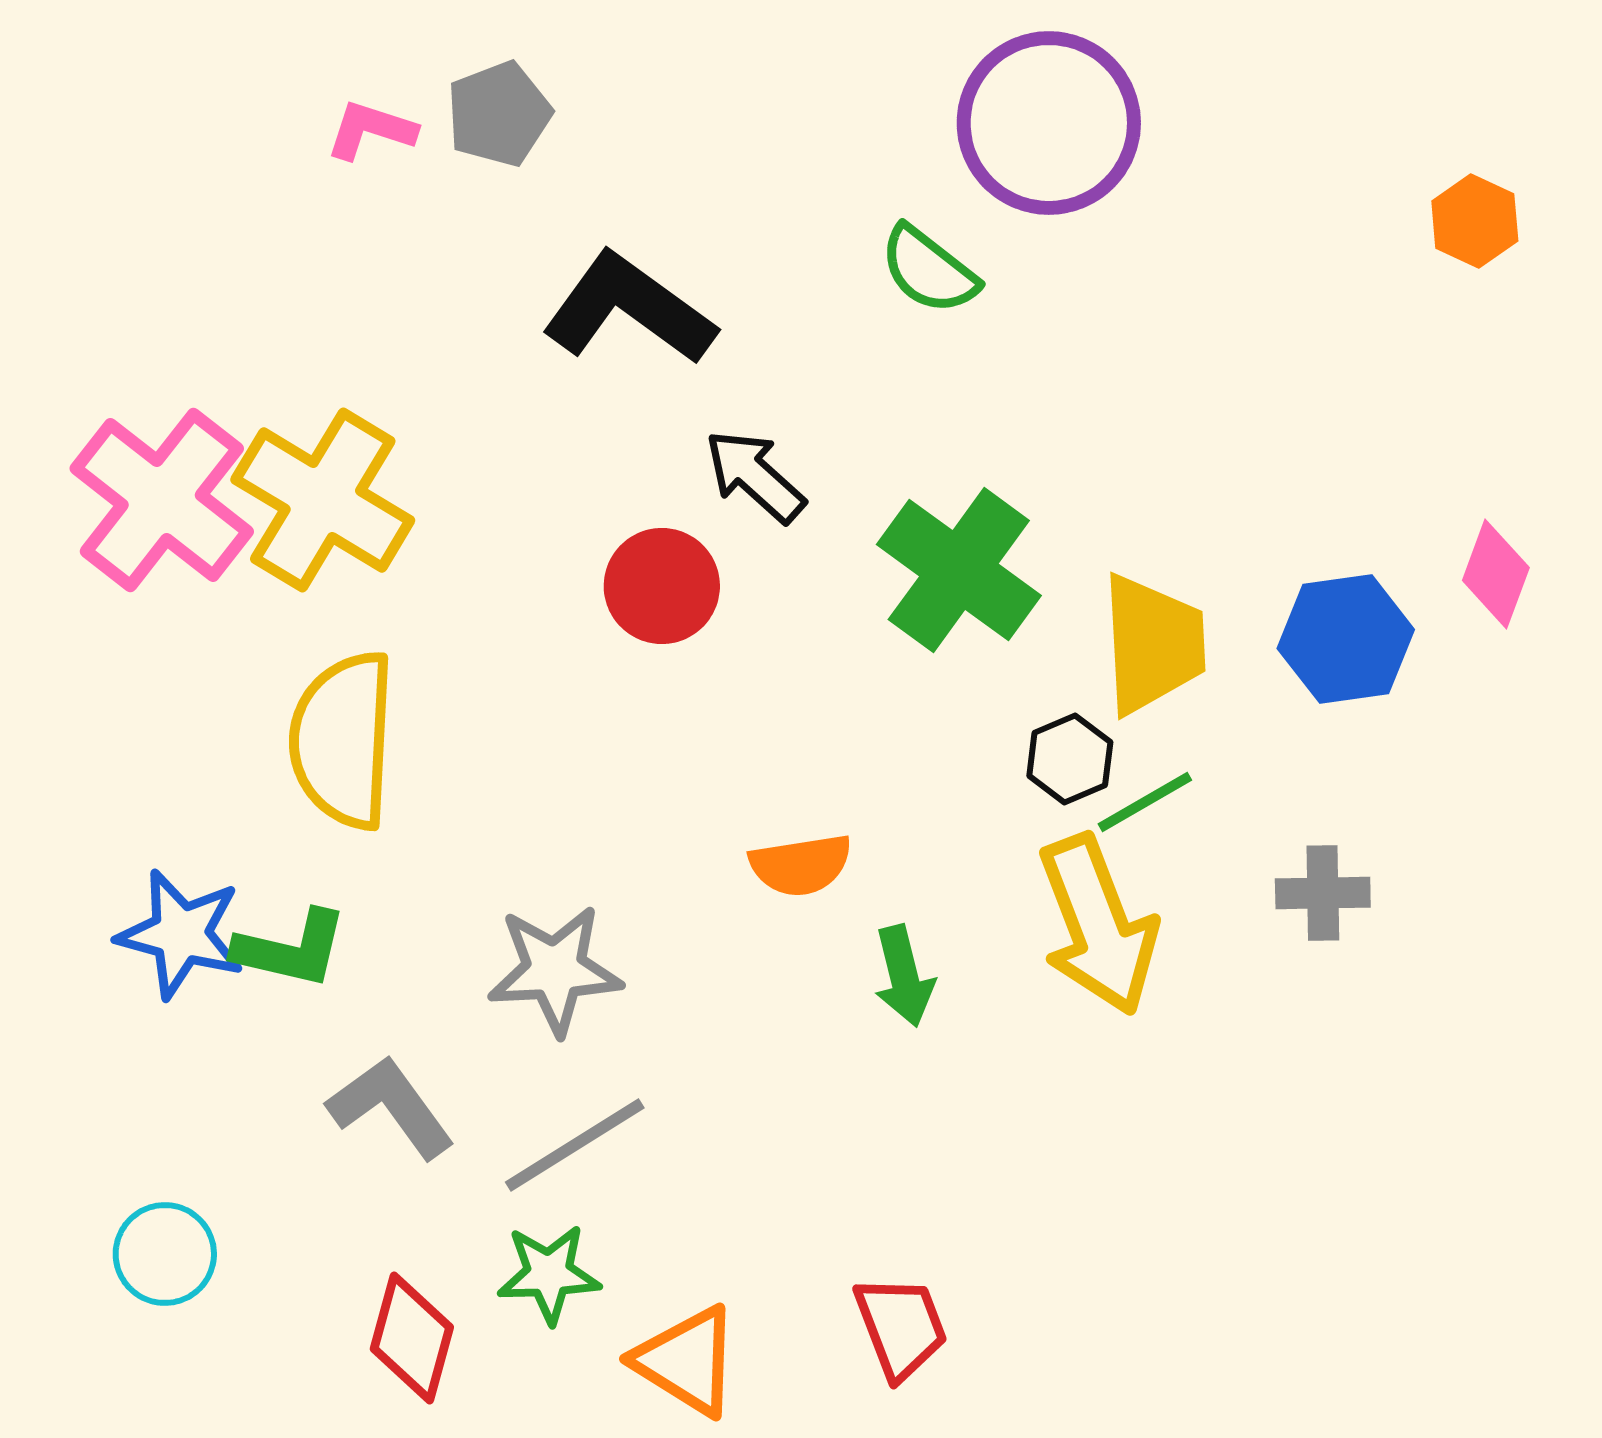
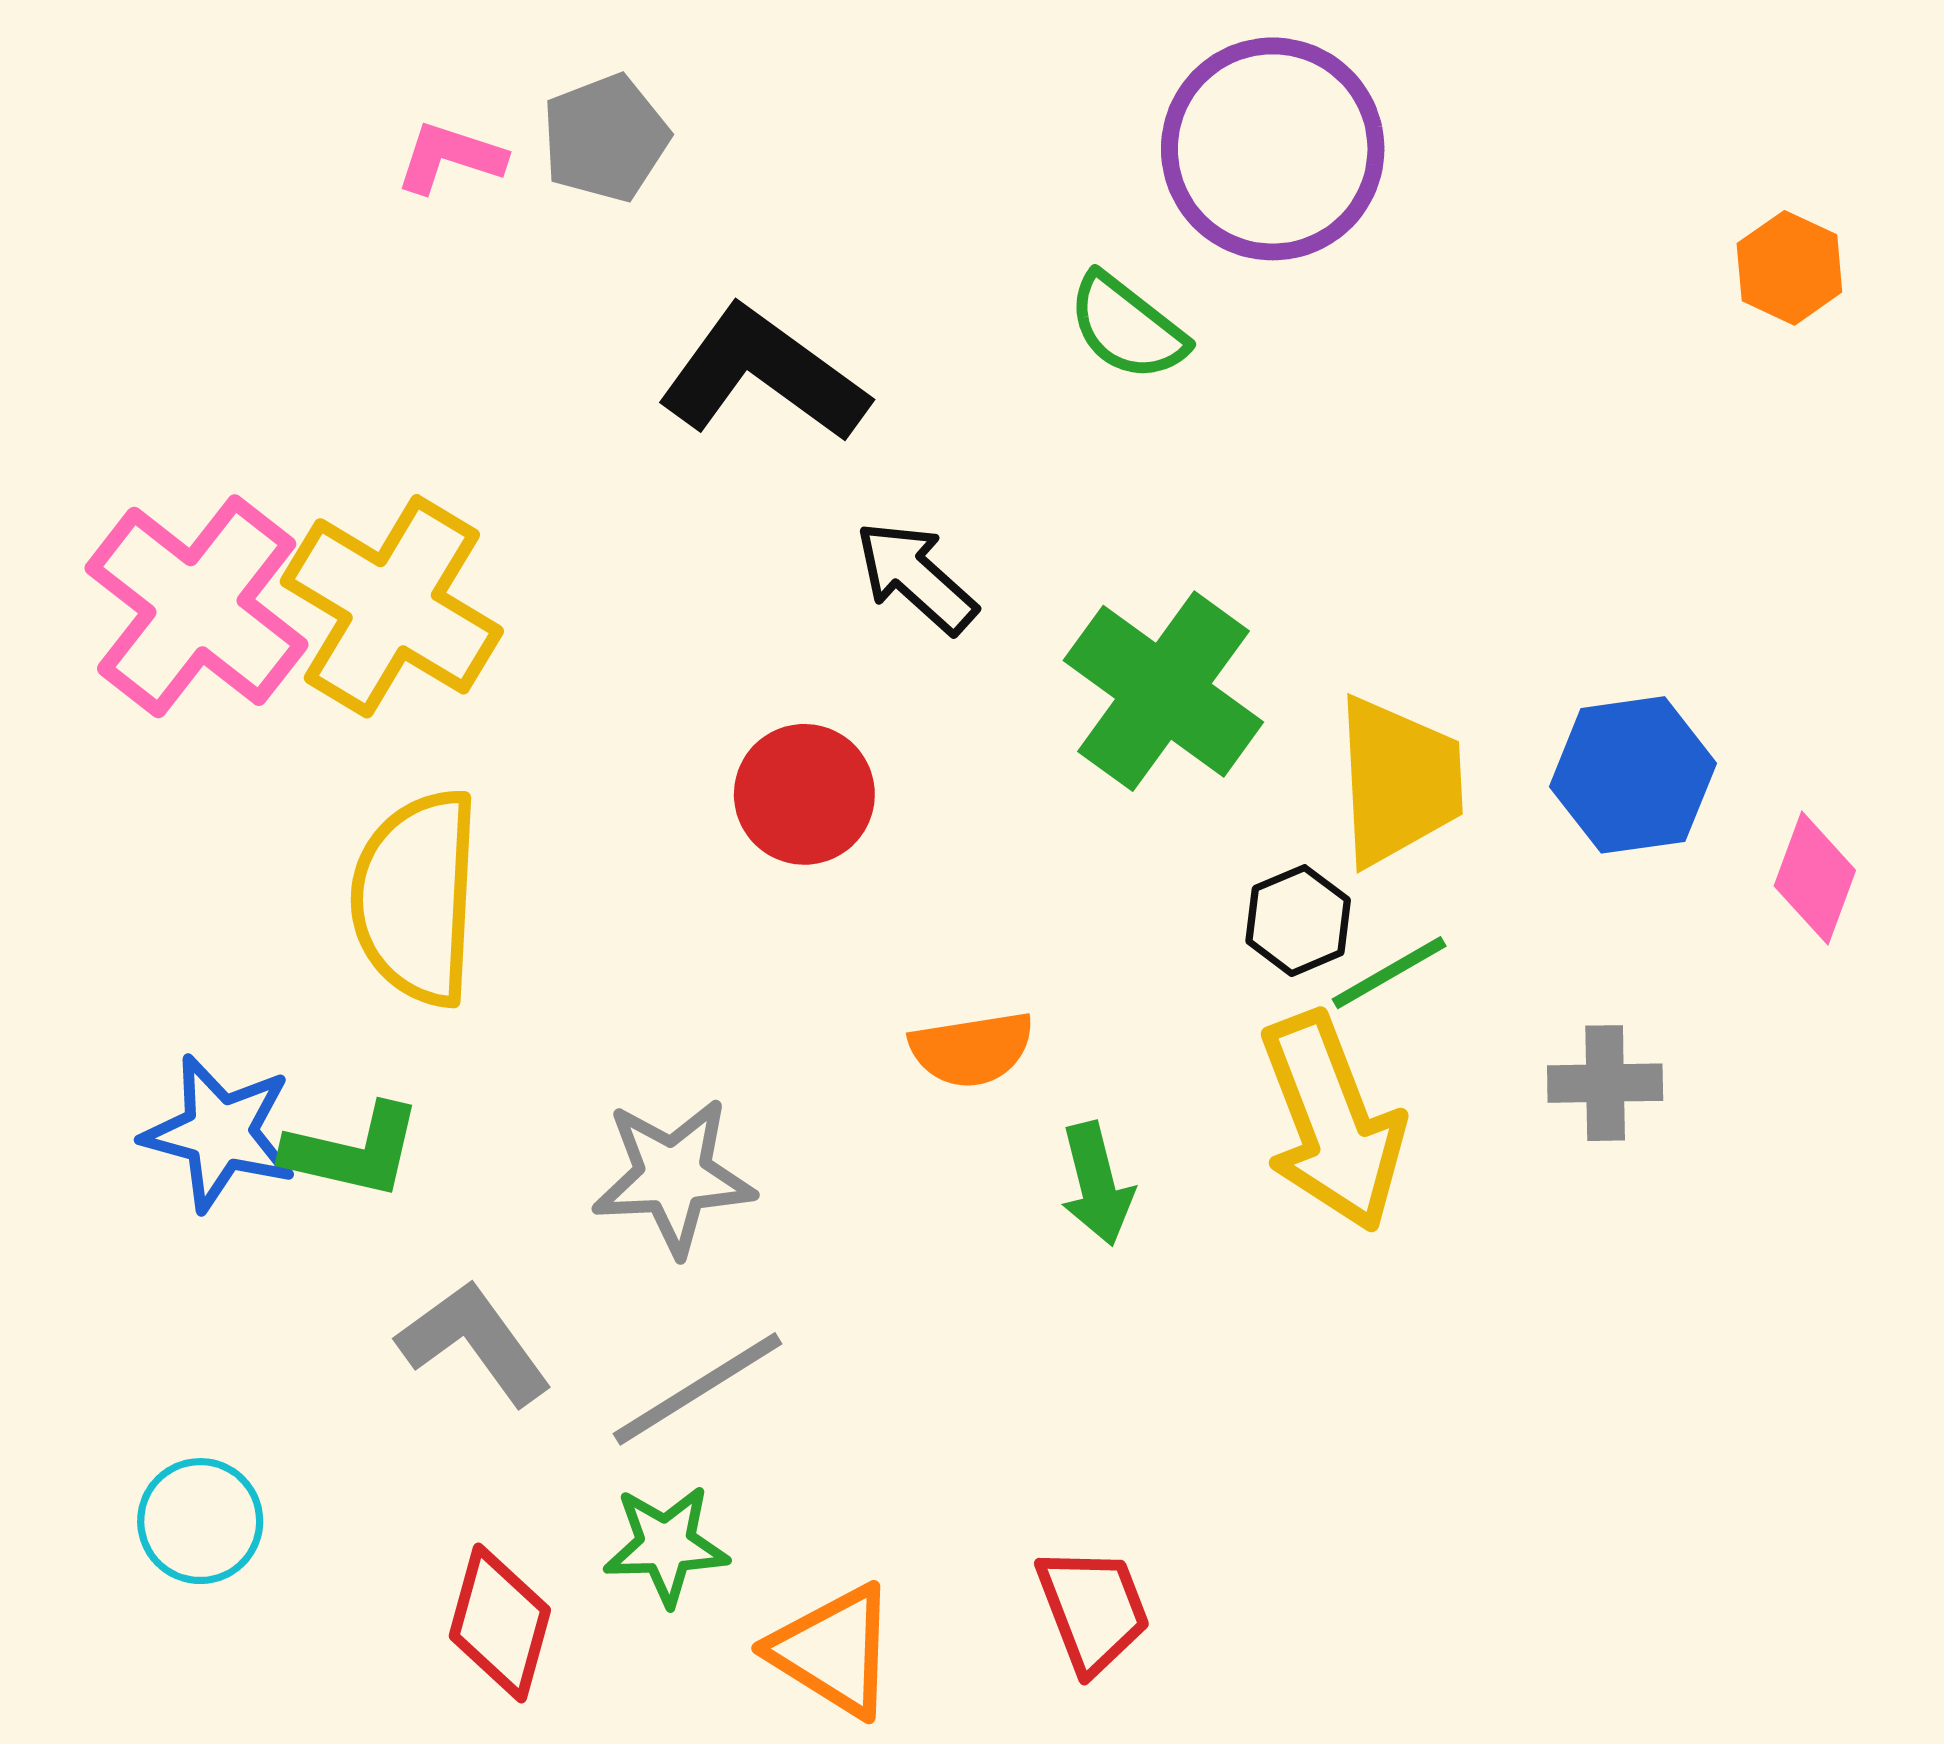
pink diamond: (1496, 574) -> (1815, 878), moved
red circle: (662, 586) -> (804, 794), moved

